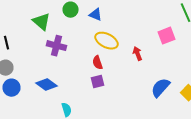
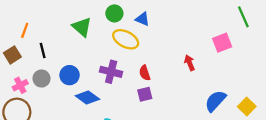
yellow ellipse: (106, 41) -> (126, 39), moved
purple cross: (56, 46) -> (111, 72), moved
blue circle: (12, 88) -> (70, 75), moved

